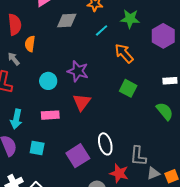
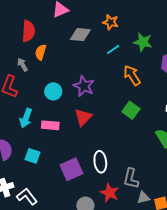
cyan arrow: (16, 119) -> (26, 118), moved

